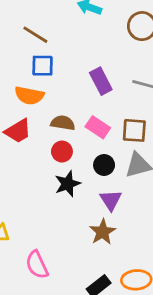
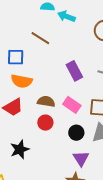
brown line: (35, 35) -> (40, 38), moved
blue square: (43, 66) -> (16, 57), moved
black star: (68, 184) -> (20, 149), moved

